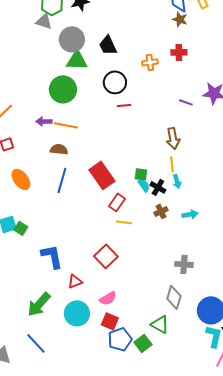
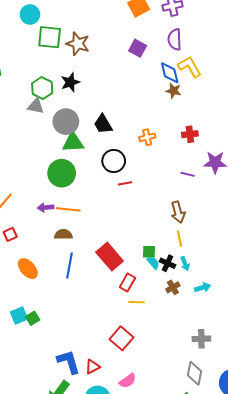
red cross: (179, 52) -> (190, 134), moved
cyan arrow: (177, 181) -> (185, 264), moved
green square: (21, 228) -> (33, 318), turned 32
blue L-shape: (52, 256) -> (69, 362), moved

